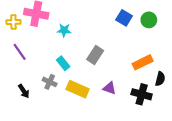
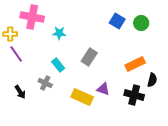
yellow cross: (13, 22) -> (10, 34), moved
yellow rectangle: (78, 89) -> (82, 97), moved

